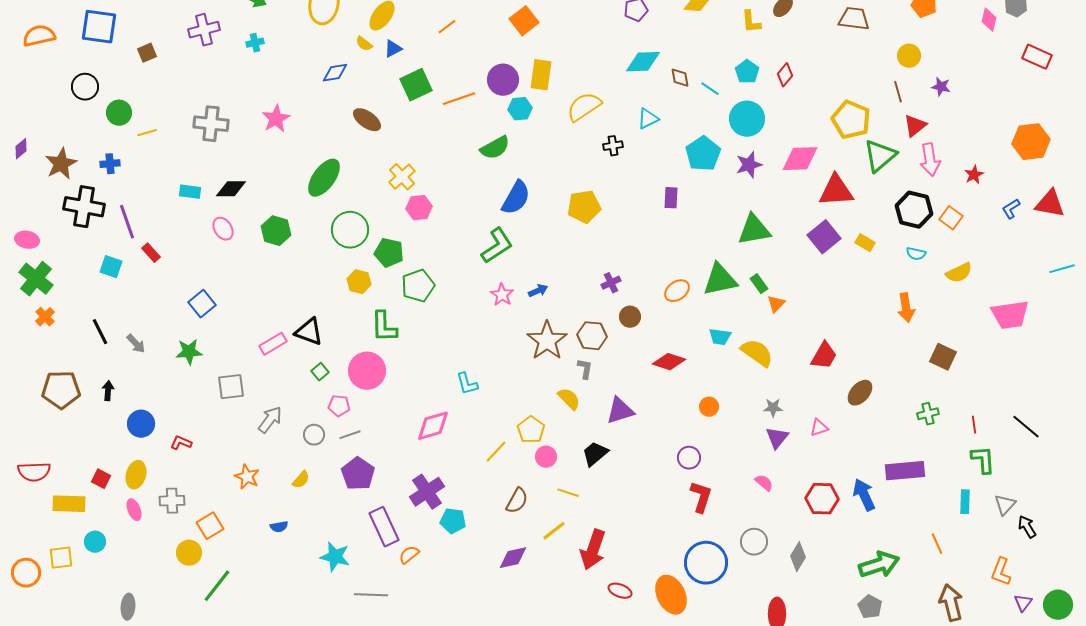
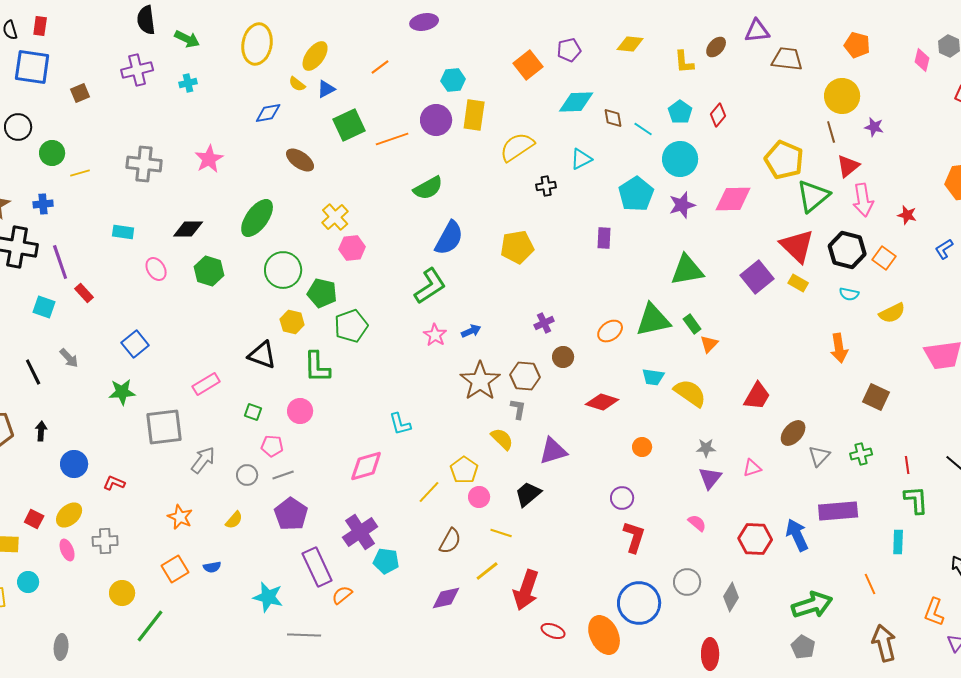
orange square: (524, 21) -> (528, 65), moved
yellow circle: (909, 56) -> (842, 96), size x1.5
cyan hexagon: (520, 109) -> (453, 80), moved
red star: (974, 175) -> (907, 215), turned -30
black diamond: (231, 189) -> (188, 229), moved
red triangle: (836, 191) -> (797, 246), moved, turned 48
black triangle: (309, 332) -> (262, 355), moved
gray arrow: (136, 344) -> (69, 358), moved
pink circle: (367, 371) -> (300, 411), size x0.7
green square: (320, 372) -> (253, 412), turned -30
gray square: (231, 387) -> (164, 427), size x1.4
yellow ellipse: (136, 475) -> (69, 515), turned 32
gray triangle: (1005, 505) -> (819, 456), moved
orange square: (210, 526) -> (175, 569), moved

